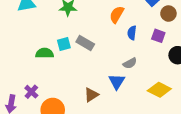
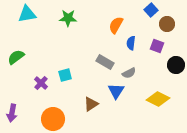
gray rectangle: (85, 43) -> (105, 62), moved
cyan square: (64, 44) -> (65, 75), moved
green semicircle: (45, 53) -> (16, 57), moved, turned -36
purple cross: (31, 92) -> (41, 83), moved

